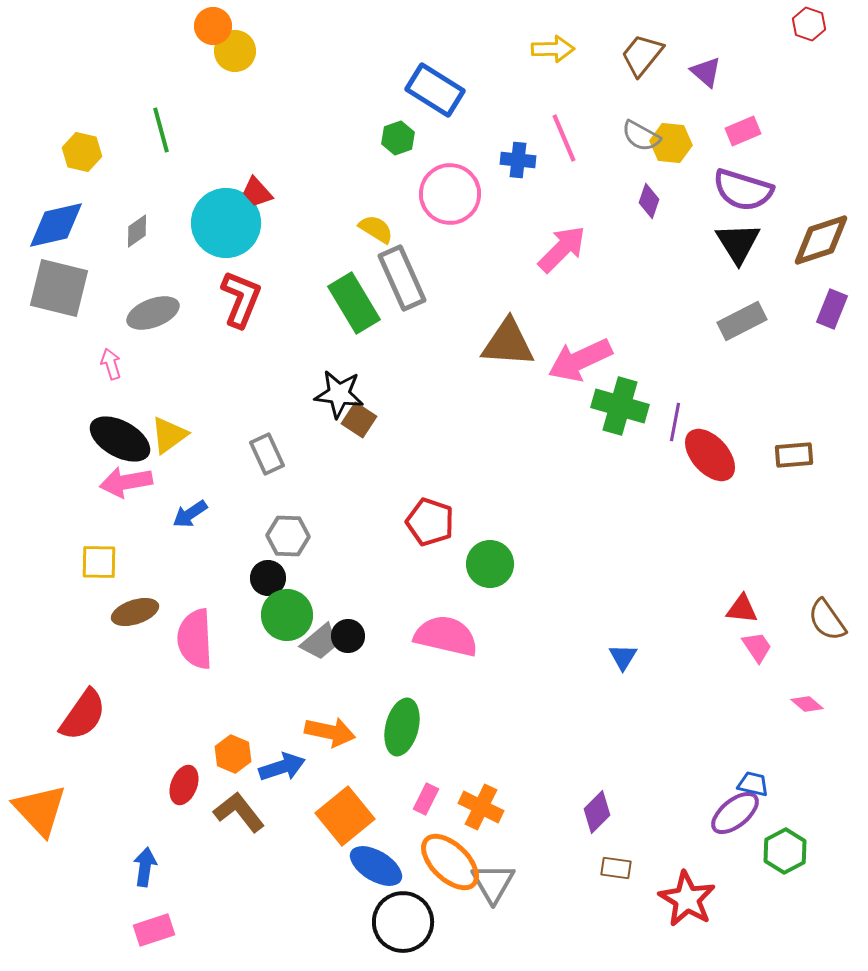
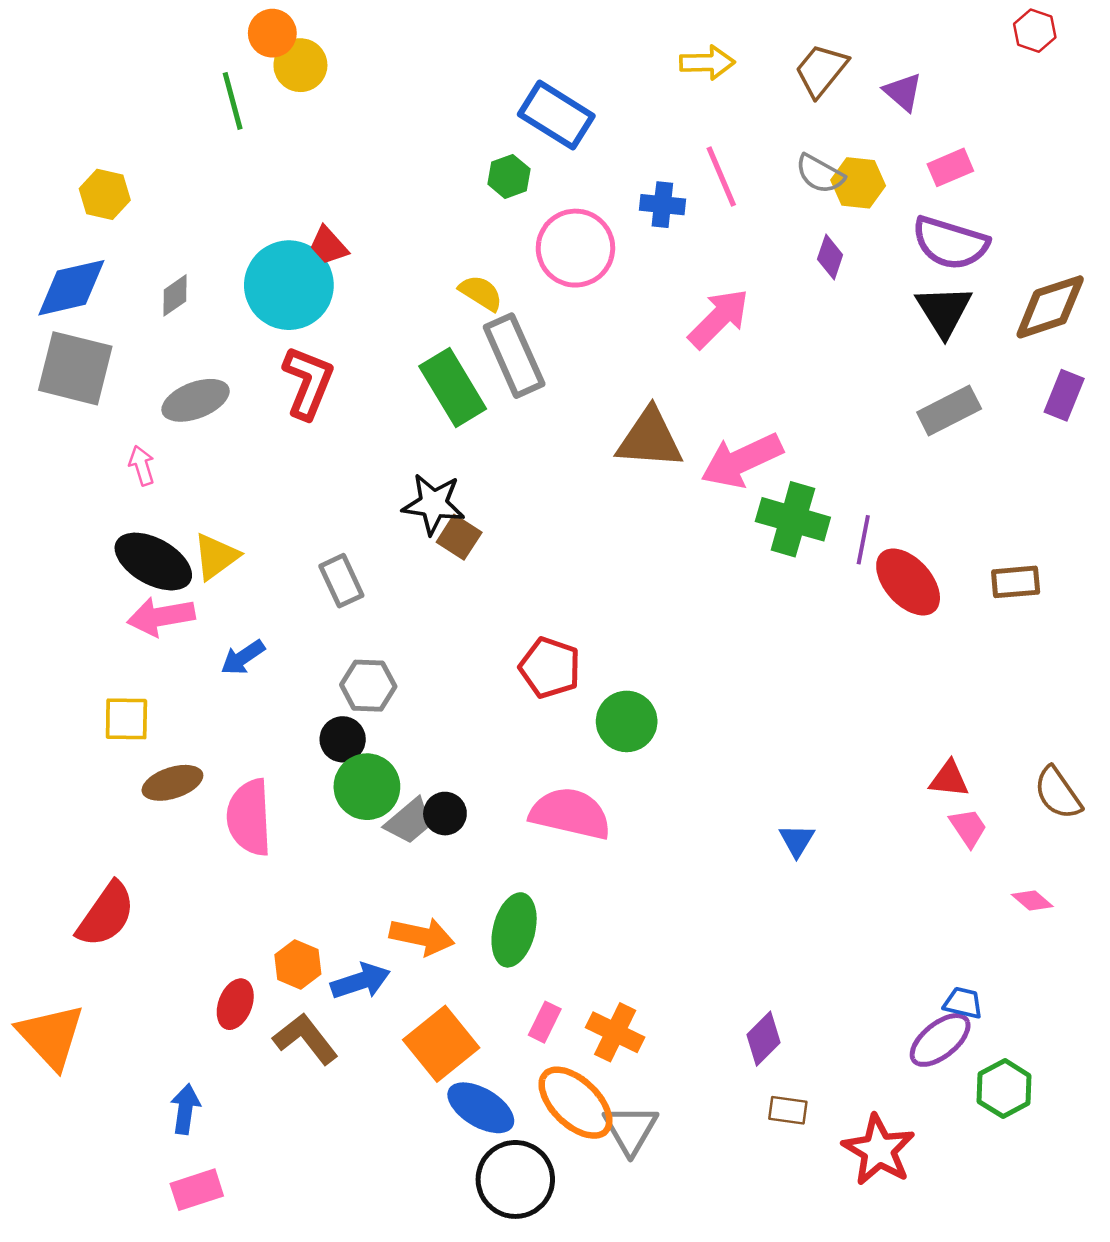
green line: (161, 130) -> (233, 101), moved

